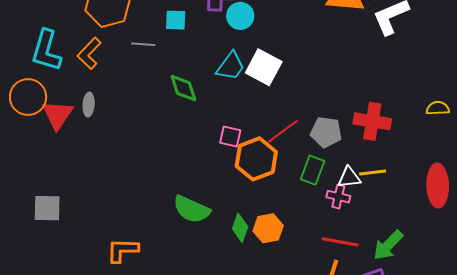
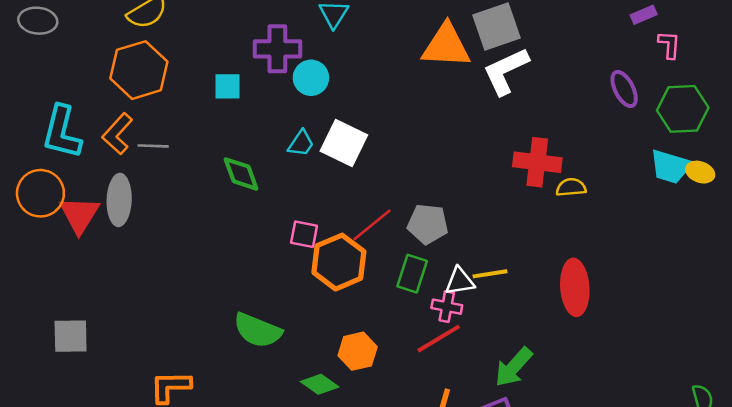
gray line: (143, 44) -> (153, 146), moved
cyan trapezoid: (231, 66) -> (301, 143), size x0.7
gray ellipse: (89, 105) -> (119, 200), size x1.6
red cross: (372, 121) -> (537, 162), moved
green diamond: (240, 228) -> (320, 384), moved, turned -72
red line: (340, 242) -> (439, 339), moved, turned -39

